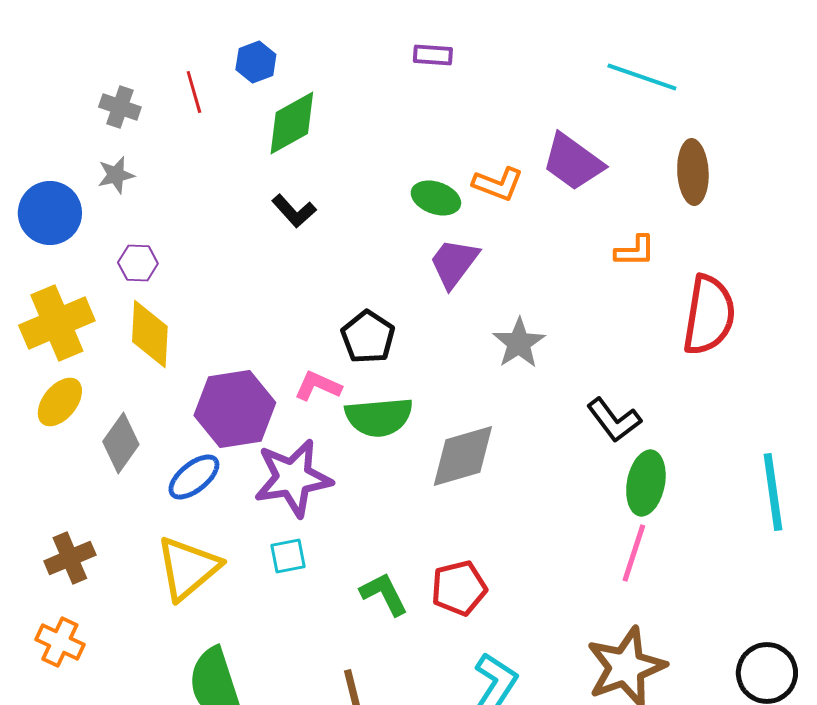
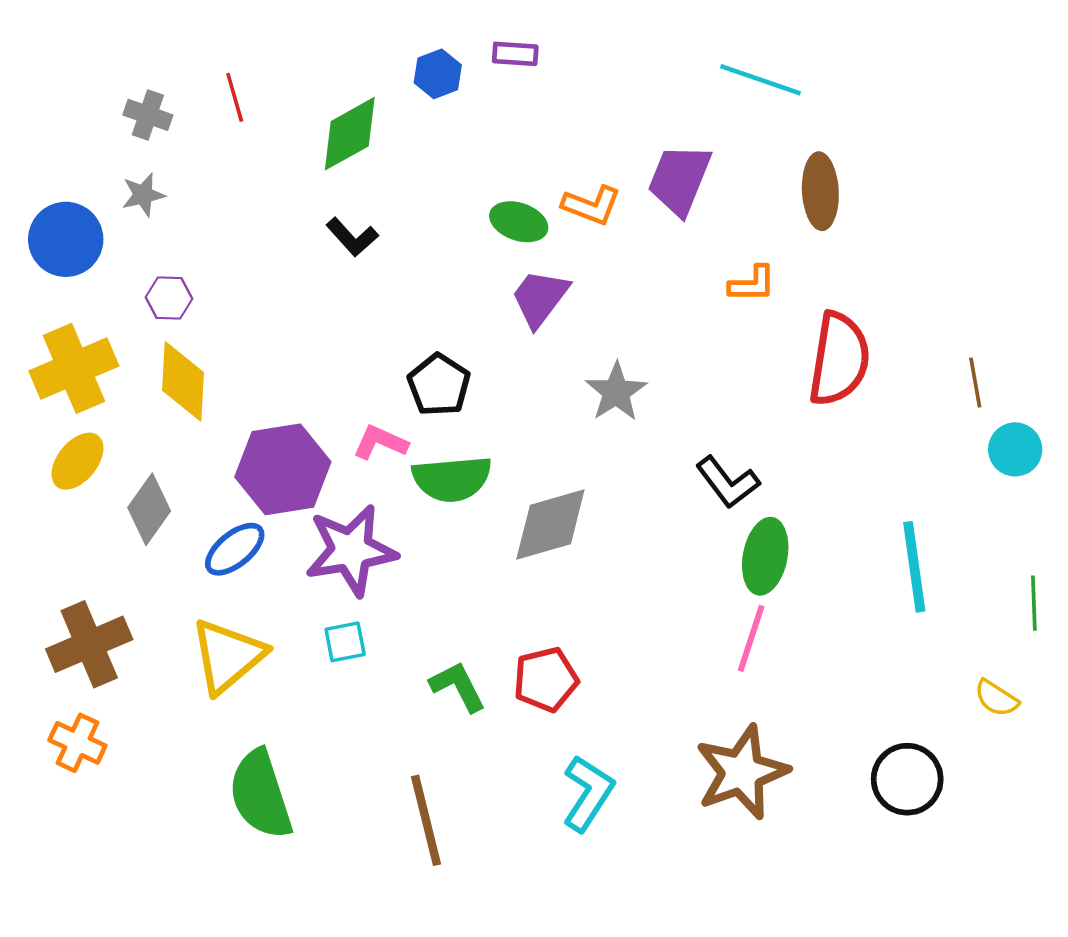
blue hexagon: (256, 62) -> (438, 74), moved
purple trapezoid: (573, 162) -> (680, 179), turned 76
brown cross: (70, 558) -> (89, 644), size x1.4

